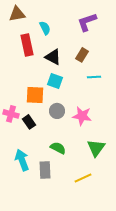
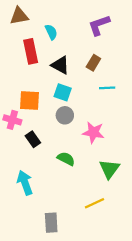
orange square: (35, 95) -> (29, 100), moved
gray circle: (57, 111) -> (65, 115), moved
pink cross: (11, 114) -> (12, 120), moved
green semicircle: (58, 148) -> (66, 159), moved
gray rectangle: (45, 170) -> (51, 223), moved

